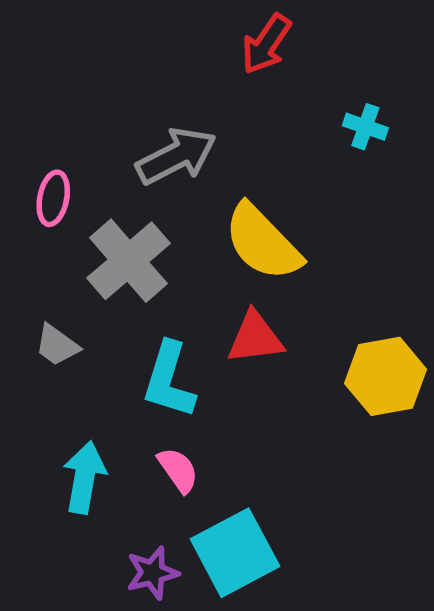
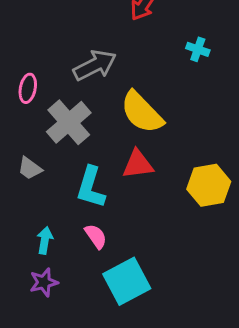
cyan arrow: (84, 477) -> (45, 240), size x0.7
purple star: (152, 573) -> (44, 282), moved

